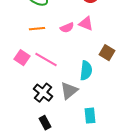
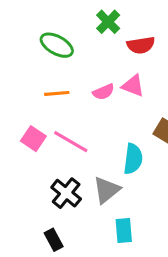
cyan rectangle: (90, 116) -> (124, 230), moved
black rectangle: (45, 123) -> (54, 240), moved

